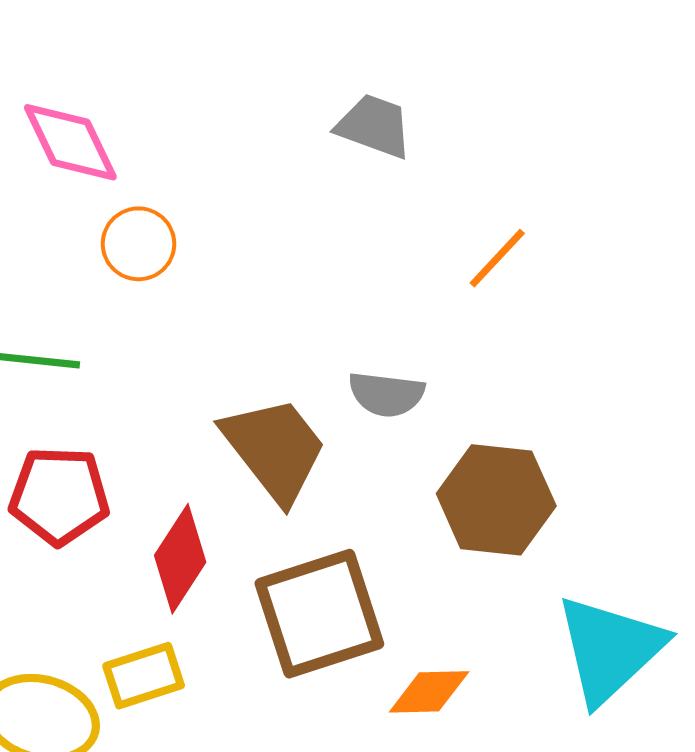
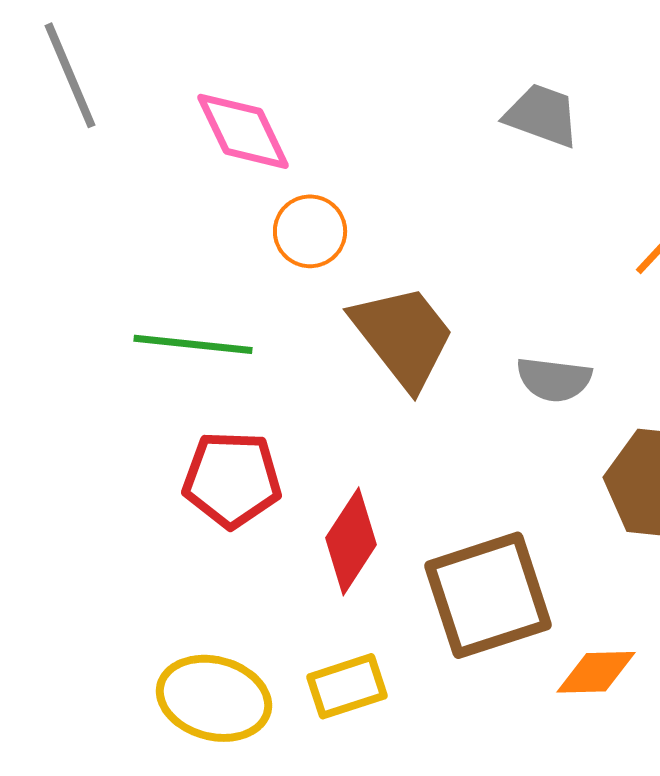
brown trapezoid: (275, 449) -> (403, 336), moved
yellow rectangle: (144, 676) -> (347, 686), moved

